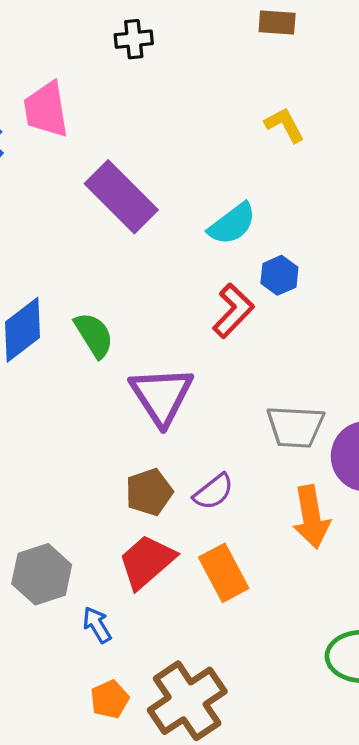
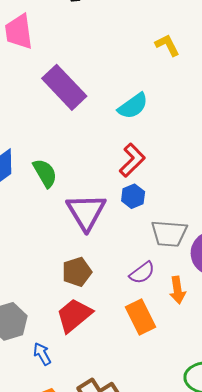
blue hexagon: (279, 275) -> (133, 196), moved
purple semicircle: (214, 492) -> (142, 273), moved
orange arrow: (311, 517) -> (178, 290), size x0.7
orange rectangle: (224, 573) -> (141, 317), moved

